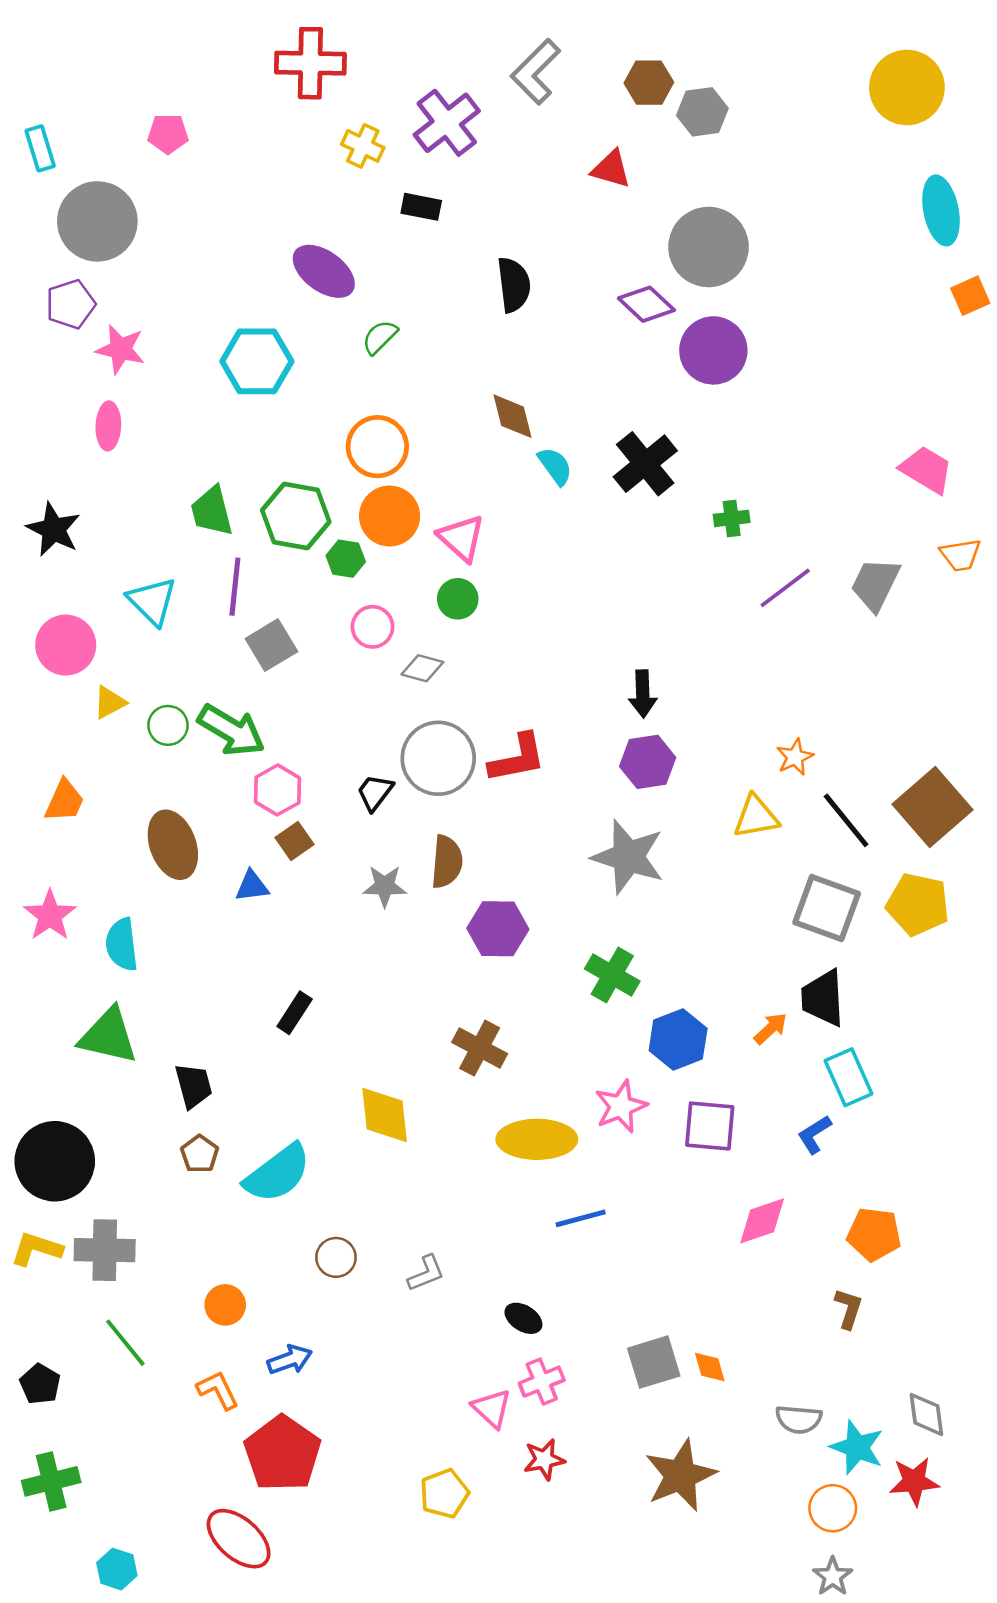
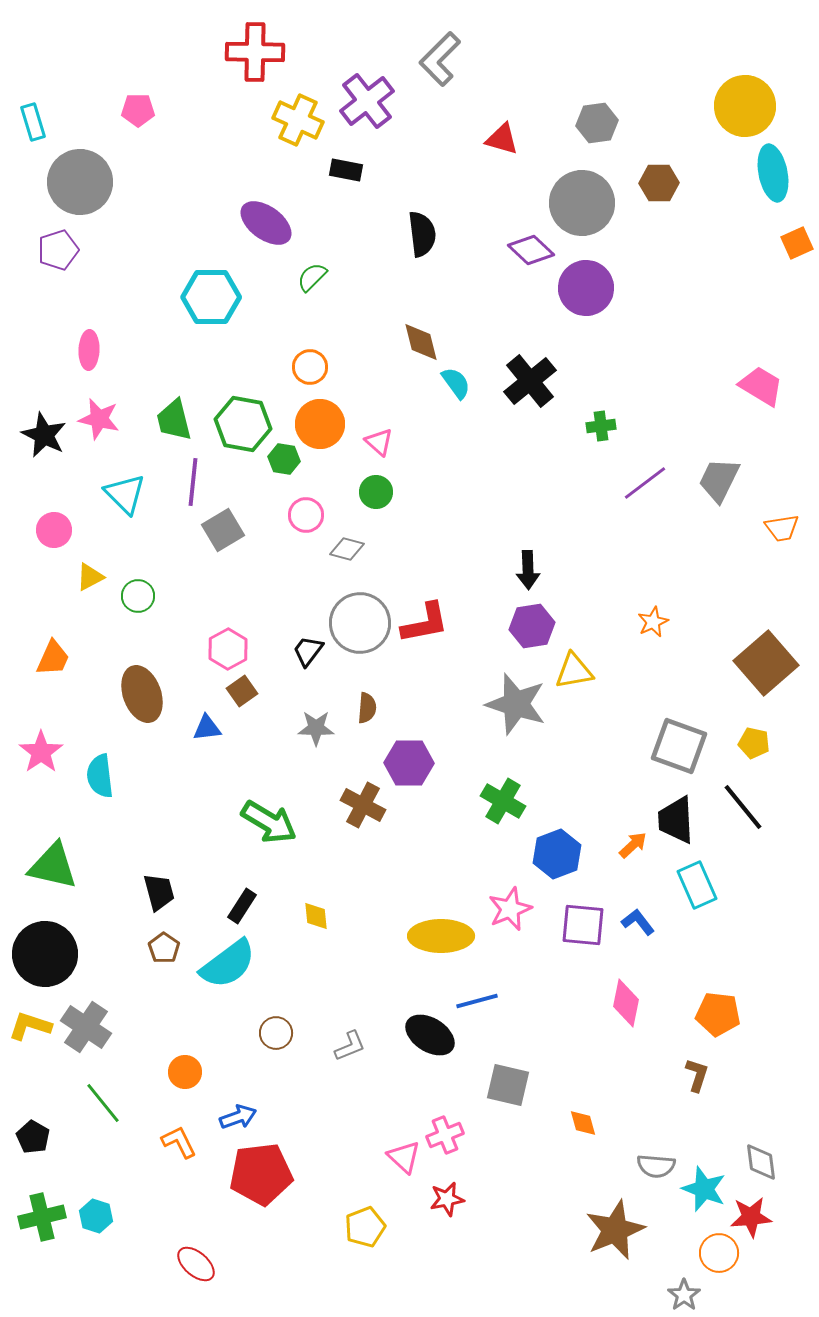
brown hexagon: (649, 83) -> (659, 183), moved
yellow circle: (907, 87) -> (745, 106), moved
gray hexagon: (702, 112) -> (597, 123), moved
yellow cross: (363, 146) -> (298, 120), size x1.4
pink star: (120, 349) -> (99, 419), moved
orange circle: (377, 447) -> (310, 367), size x0.7
pink triangle: (461, 538) -> (379, 442), size x0.7
orange trapezoid: (961, 555) -> (782, 528), moved
pink circle: (66, 645) -> (54, 530), size x0.7
green arrow: (231, 730) -> (269, 822), moved
yellow triangle: (756, 817) -> (574, 671), moved
black line: (846, 820) -> (743, 807), moved
brown semicircle: (447, 862) -> (367, 708), size x0.7
yellow pentagon: (918, 904) -> (754, 743), size x0.6
black rectangle: (295, 1013) -> (242, 906), moved
green triangle: (108, 1036) -> (53, 866), moved
brown cross: (480, 1048) -> (363, 805), moved
yellow diamond: (385, 1115) -> (316, 916), size x0.6
blue L-shape: (814, 1134) -> (638, 922), moved, turned 84
pink diamond: (762, 1221) -> (626, 1003), turned -60
gray cross: (105, 1250) -> (86, 1027), turned 33
black ellipse: (523, 1318) -> (430, 1035), moved, size x1.6
gray square: (654, 1362) -> (508, 1085), moved, turned 30
red pentagon: (282, 1453) -> (261, 1174), moved, turned 30
brown star: (681, 1475) -> (615, 1230), moved
orange circle: (833, 1508) -> (719, 1253), moved
red ellipse: (239, 1539) -> (196, 1264), size x0.7
cyan hexagon: (117, 1569) -> (96, 1216), moved

